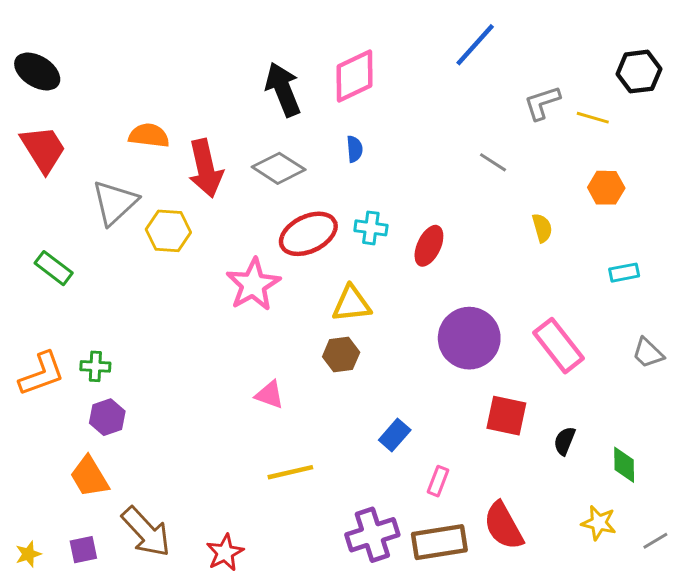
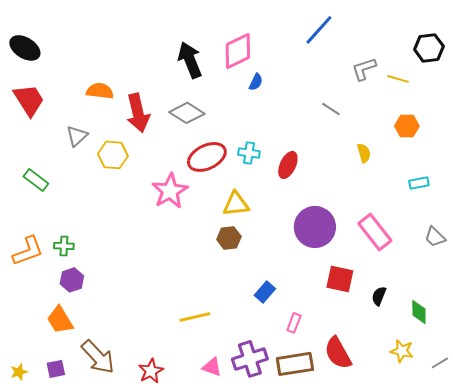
blue semicircle: (354, 149) -> (256, 82), moved, turned 30
gray triangle: (115, 203) -> (77, 136), size x0.7
pink triangle: (270, 395) -> (212, 367), moved

